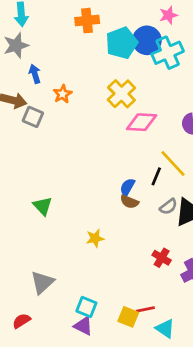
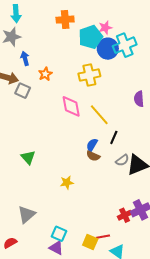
pink star: (168, 15) -> (105, 28), moved
blue circle: (147, 40) -> (108, 49), moved
yellow cross: (121, 94) -> (89, 75), turned 30
pink diamond: (142, 122) -> (71, 106), moved, turned 75
yellow line: (173, 164) -> (99, 115), moved
red cross: (162, 258) -> (125, 215), moved, turned 32

